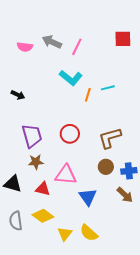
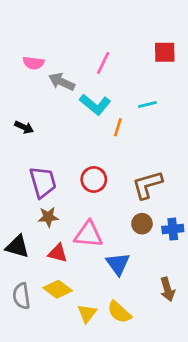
gray arrow: (52, 42) -> (62, 82), moved
cyan line: (108, 88) -> (147, 104), moved
brown arrow: (125, 195) -> (167, 289), moved, turned 30

